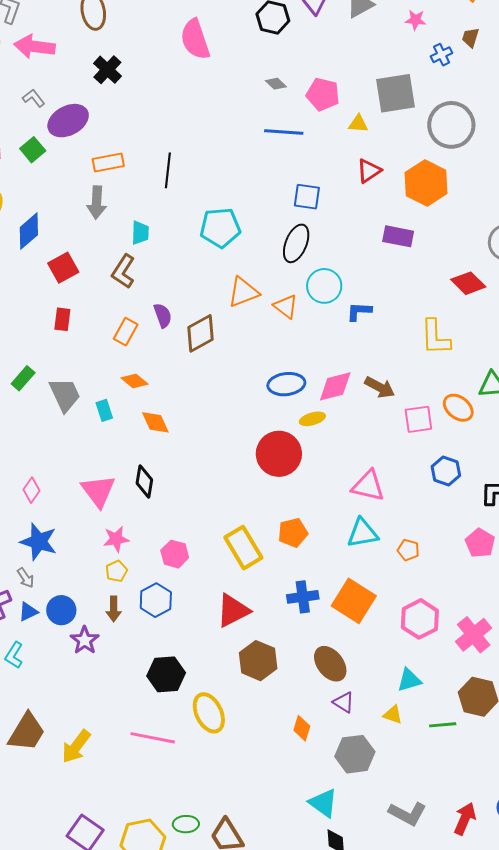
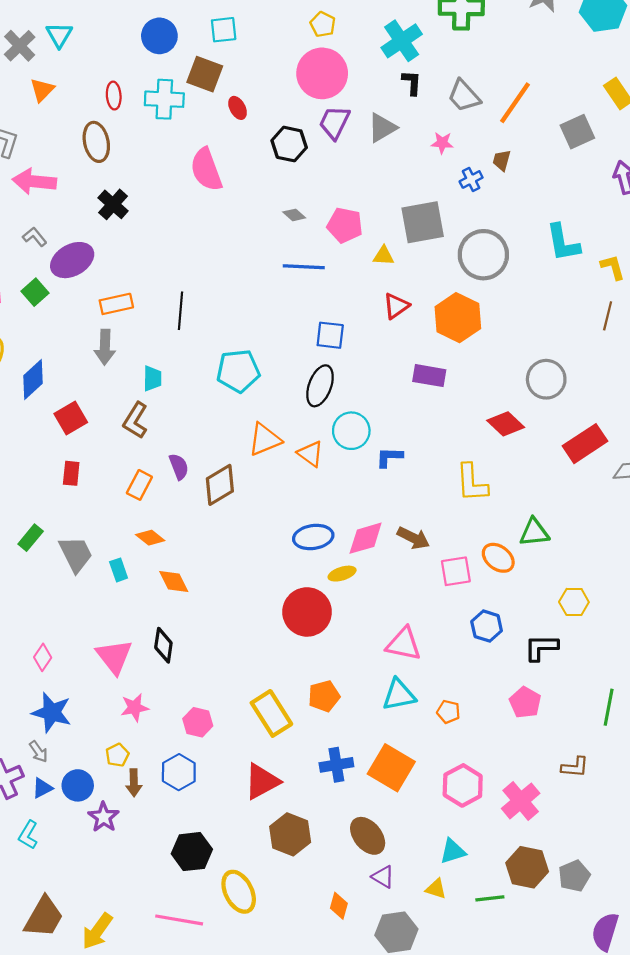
yellow pentagon: (116, 571) -> (117, 755), moved

